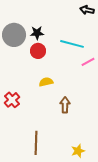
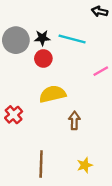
cyan line: (72, 44) -> (72, 39), moved
yellow semicircle: (46, 82) -> (53, 94), size x1.6
yellow star: (78, 151) -> (85, 165), moved

